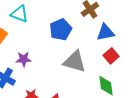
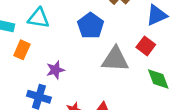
blue triangle: (106, 32) -> (157, 15), moved
red square: (111, 56) -> (146, 46), moved

